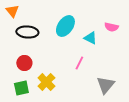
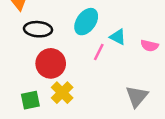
pink semicircle: (111, 27) -> (150, 46), moved
red circle: (24, 63) -> (51, 63), moved, size x1.5
pink line: (79, 63) -> (99, 52), moved

